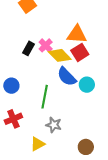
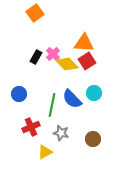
blue semicircle: (67, 77) -> (72, 99), moved
red cross: (13, 119) -> (31, 127), moved
brown circle: (86, 147) -> (93, 139), moved

